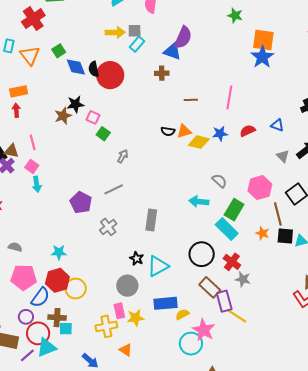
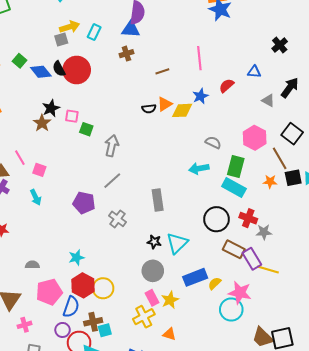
gray square: (135, 31) -> (61, 40), moved
gray arrow: (123, 156) -> (112, 146), size x1.5
pink square: (32, 166) -> (39, 170), moved

